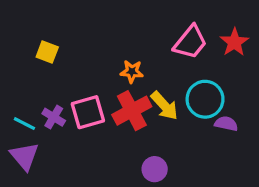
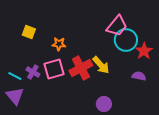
red star: (234, 42) -> (144, 51), moved
orange star: (132, 72) -> (59, 44), moved
cyan circle: (205, 99) -> (126, 40), moved
purple circle: (155, 169) -> (104, 104), moved

